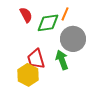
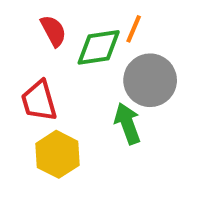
red trapezoid: (36, 59) -> (39, 101), moved

